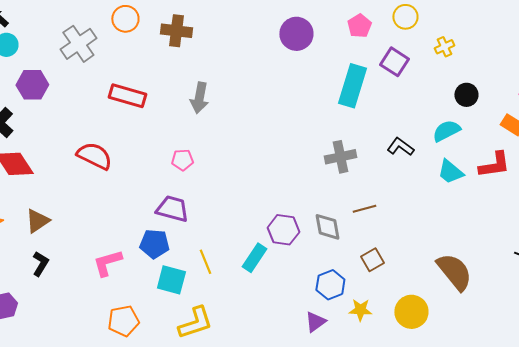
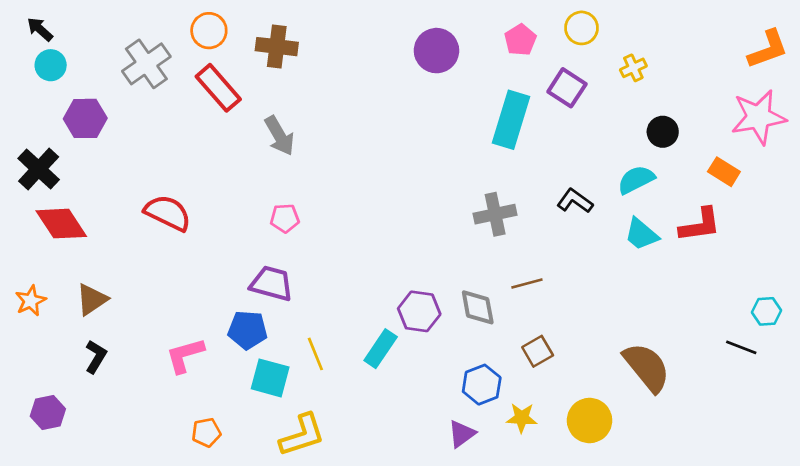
red rectangle: (127, 96) -> (218, 88), moved, turned 33
gray arrow: (199, 98) -> (279, 136), moved, turned -40
orange pentagon: (123, 321) -> (206, 432), size x0.7

